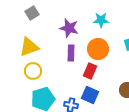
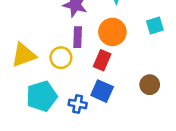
yellow triangle: (29, 47) -> (24, 55), moved
yellow circle: (33, 71) -> (61, 58), moved

